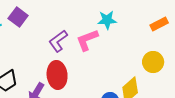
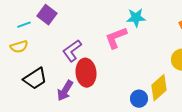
purple L-shape: (58, 41) -> (72, 51), moved

